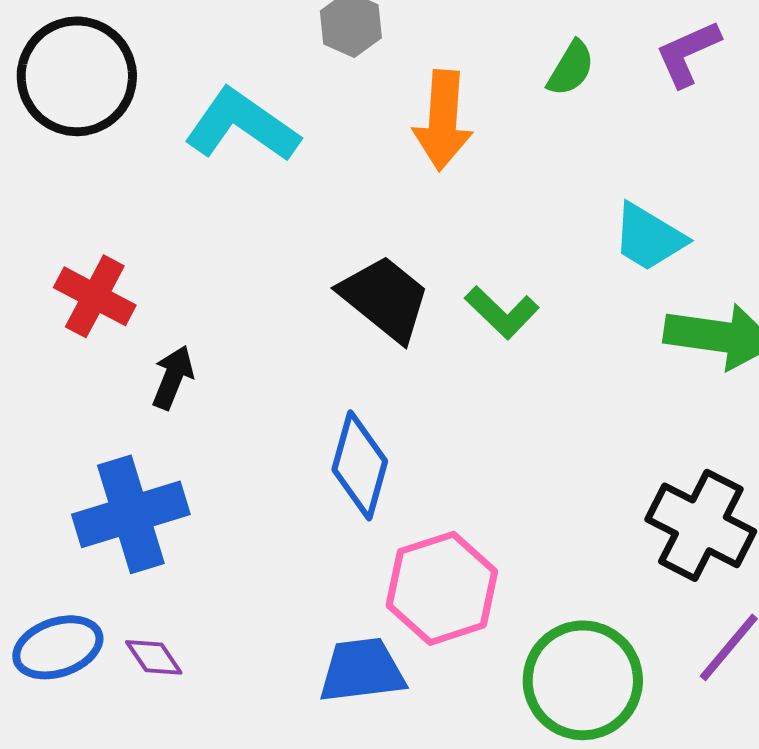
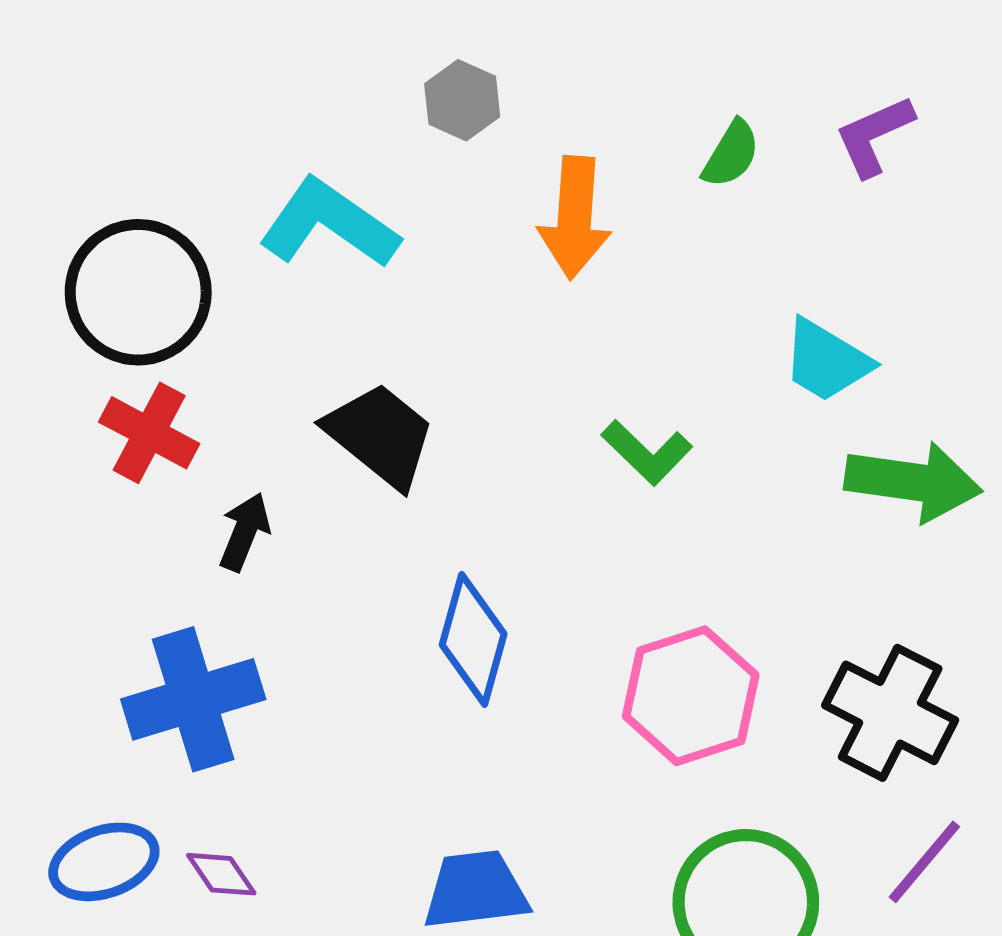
black circle: (77, 76) -> (138, 292), moved
black trapezoid: (385, 298) -> (380, 435), moved
pink hexagon: (442, 588) -> (691, 696), moved

